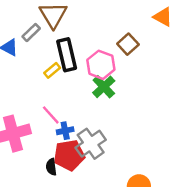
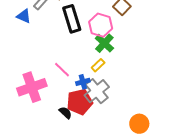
yellow rectangle: (52, 70) -> (98, 65), moved
blue cross: (65, 131) -> (83, 82), moved
black semicircle: (51, 167) -> (65, 113), turned 144

